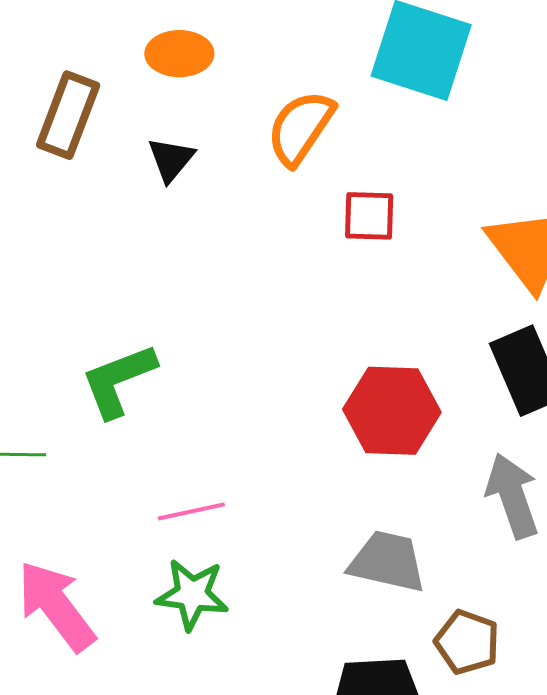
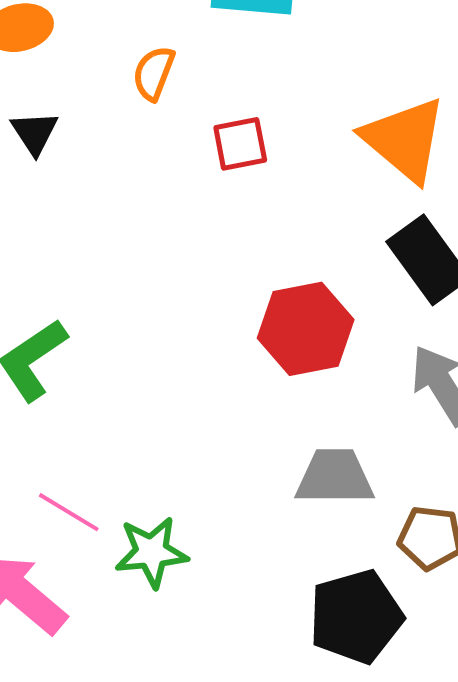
orange semicircle: (300, 128) -> (154, 73), size x0.7
pink line: (191, 511) -> (69, 512), moved, turned 56

